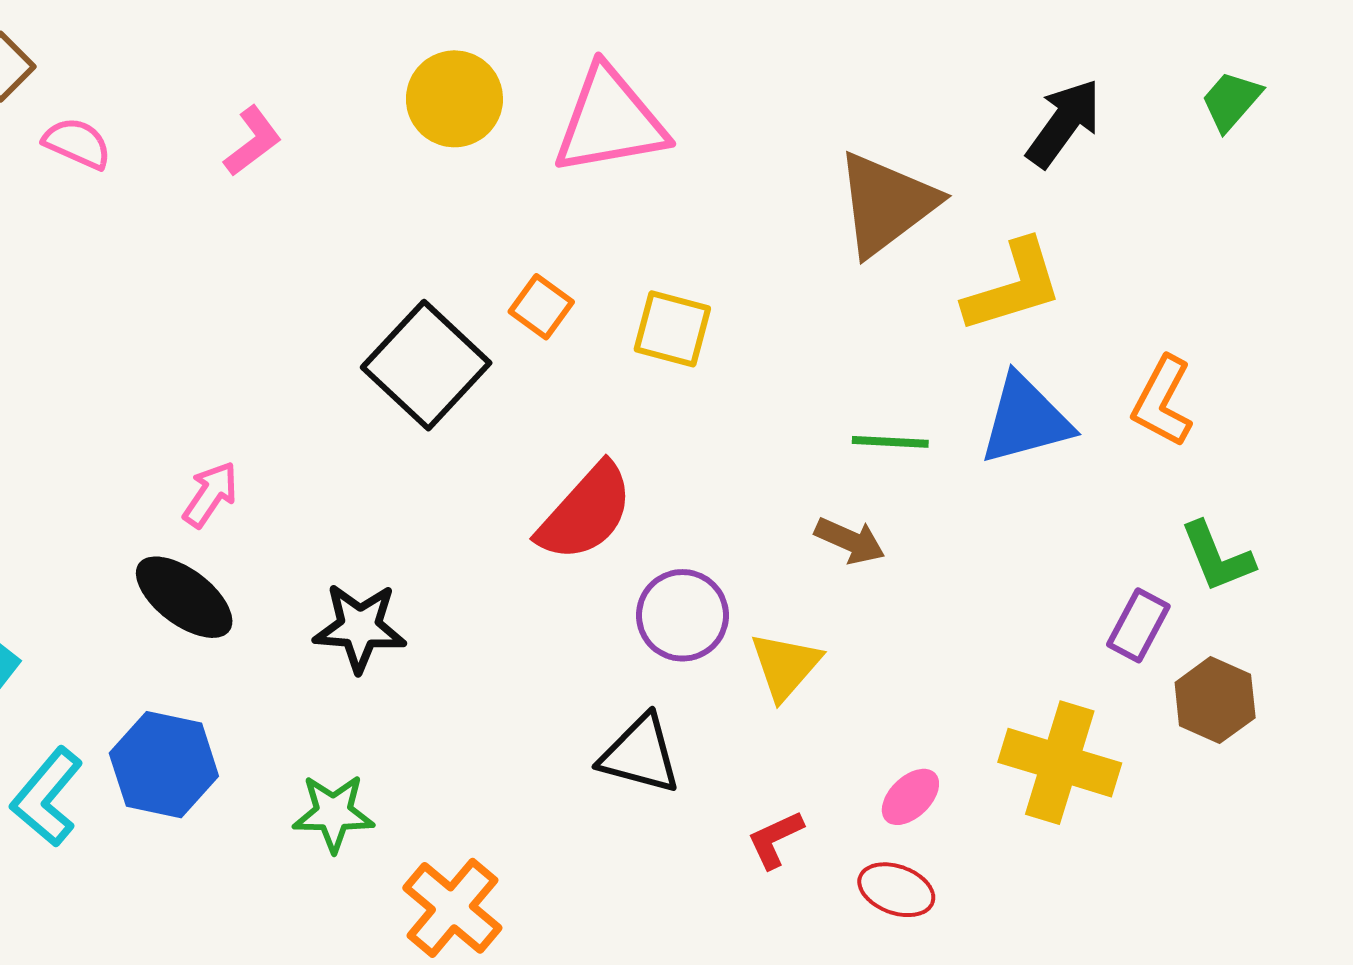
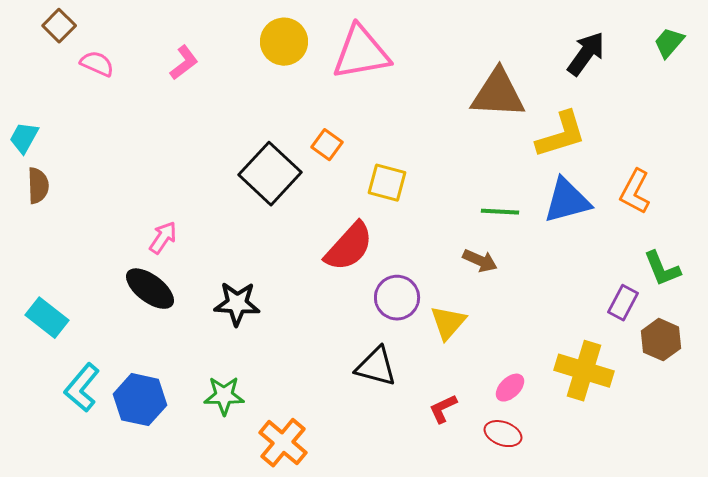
brown triangle: (886, 204) -> (498, 94), turned 40
yellow square: (672, 329) -> (387, 183), moved
blue hexagon: (164, 765) -> (140, 400), moved

